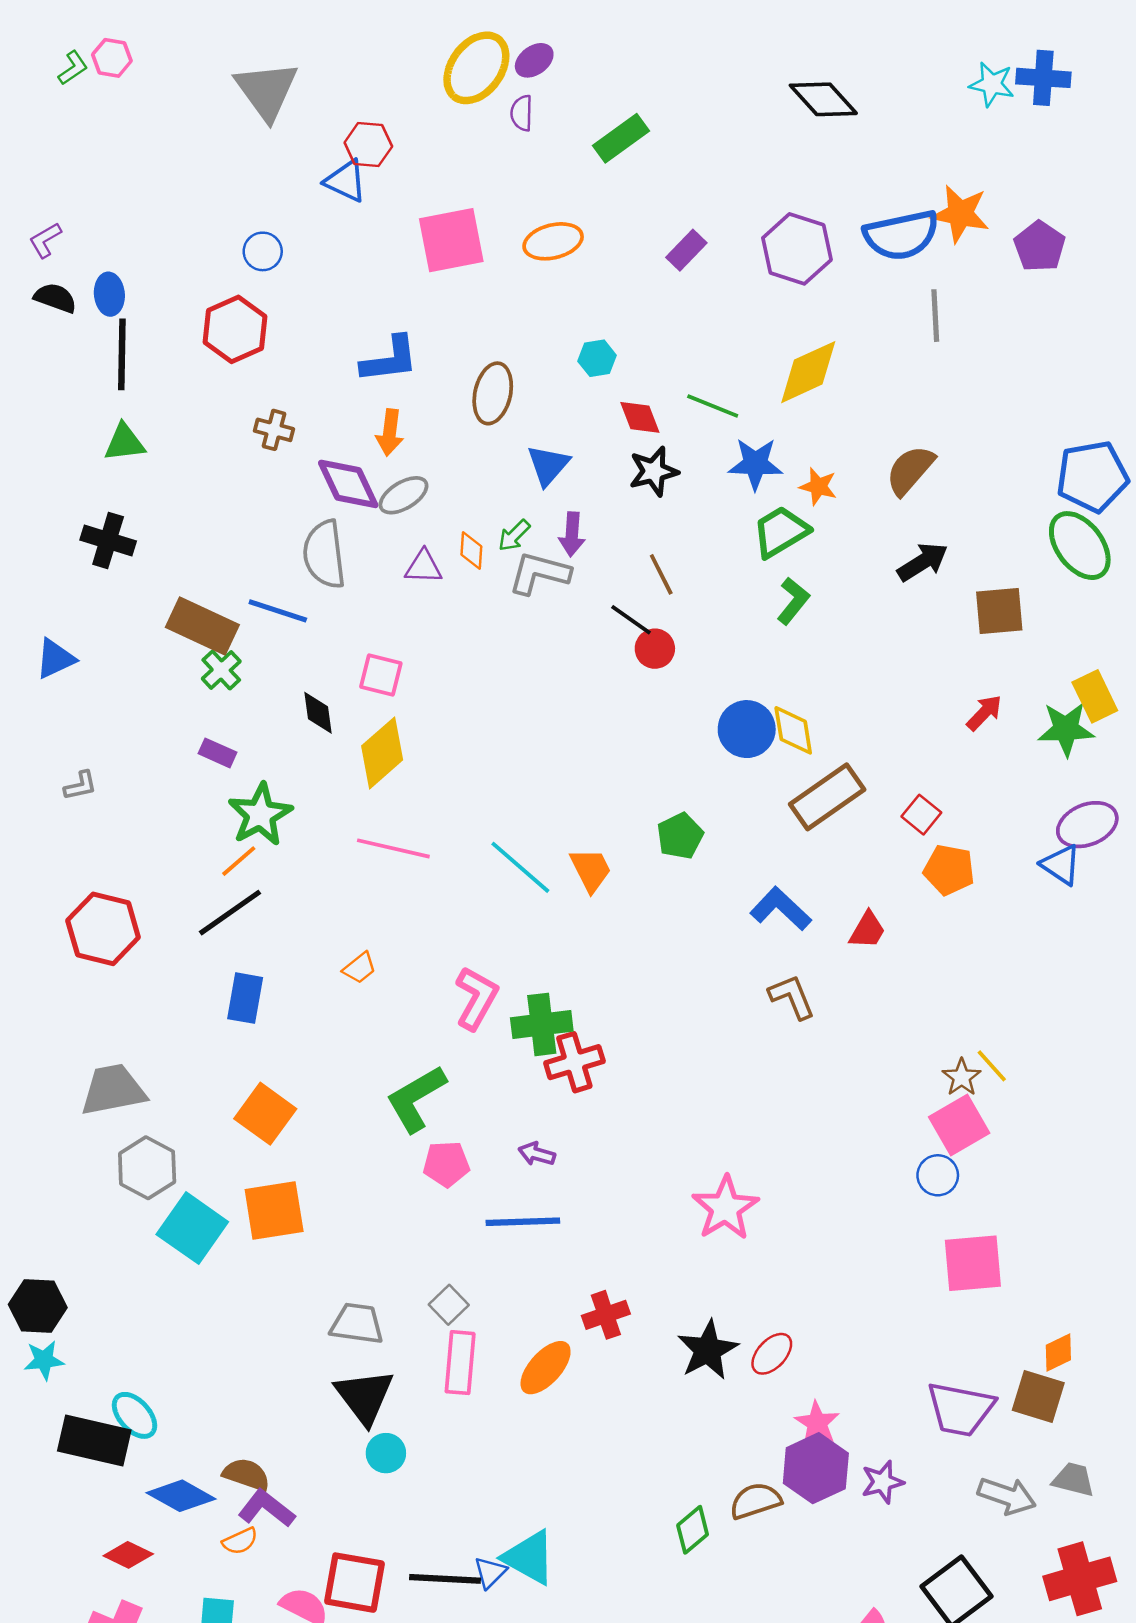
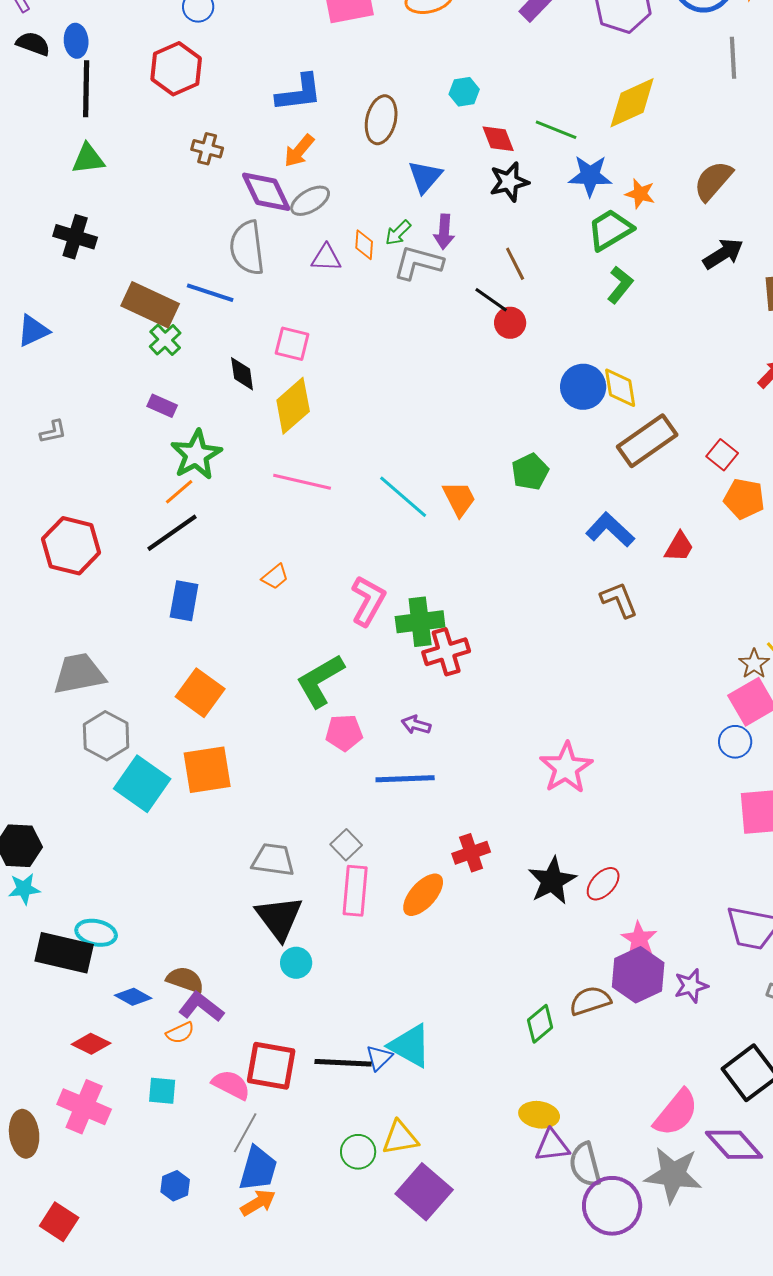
orange arrow: (390, 432) -> (299, 151), turned 33
cyan ellipse: (134, 1415) -> (96, 933), turned -36
blue diamond: (181, 1496) -> (133, 997), size x0.7

